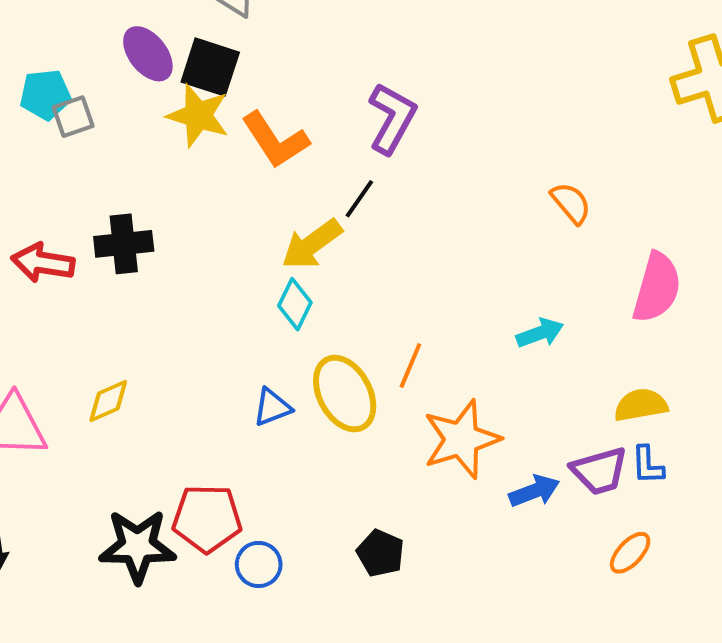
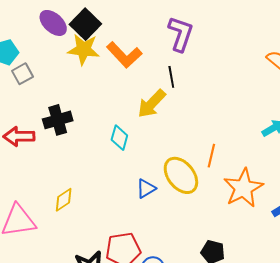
black square: (210, 67) -> (85, 24), turned 36
gray square: (73, 117) -> (22, 74), moved
black line: (359, 199) -> (171, 77), turned -35
cyan diamond: (295, 304) -> (119, 138), moved

